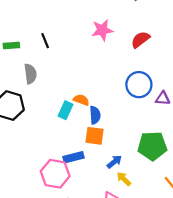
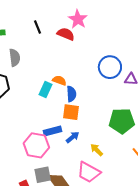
pink star: (102, 30) -> (78, 19), turned -30
red semicircle: (140, 40) -> (66, 34), moved, turned 60
black line: (45, 41) -> (38, 27), moved
blue arrow: (114, 162) -> (73, 137), moved

